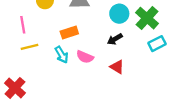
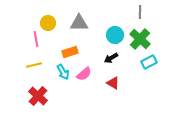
pink line: (23, 25) -> (36, 39), moved
pink semicircle: (85, 57) -> (84, 74), turned -63
red cross: (15, 88) -> (38, 96), moved

